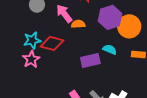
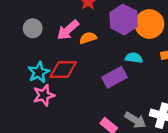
pink arrow: (64, 14) -> (68, 30), turned -78
pink star: (31, 59) -> (44, 95), turned 30

